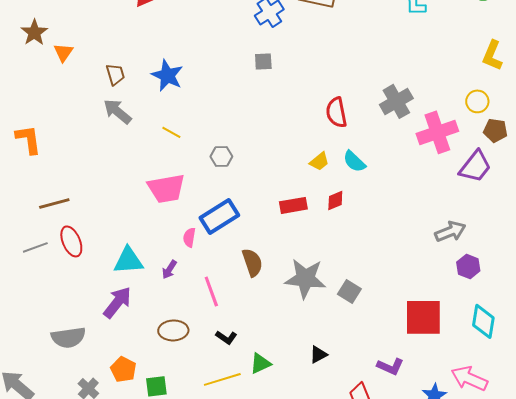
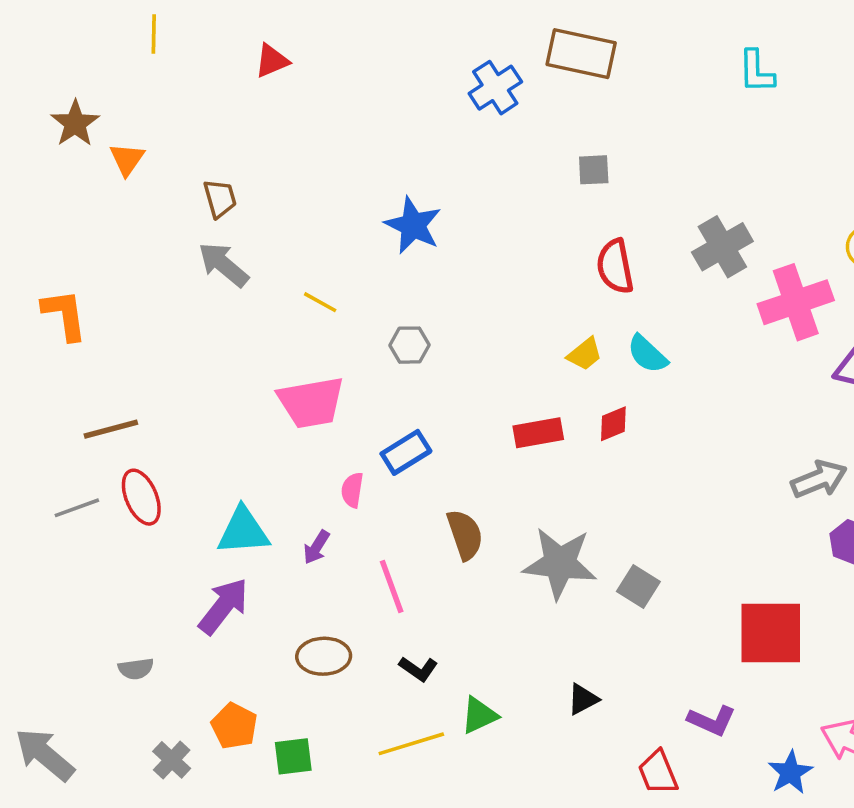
gray square: (263, 61) -> (594, 170), moved
blue star: (167, 75) -> (413, 225), moved
blue rectangle: (219, 216) -> (406, 452), size x0.7
gray semicircle: (68, 337) -> (136, 669), size x0.6

